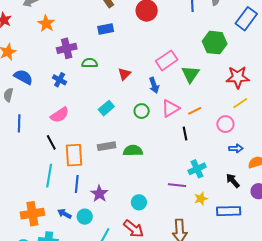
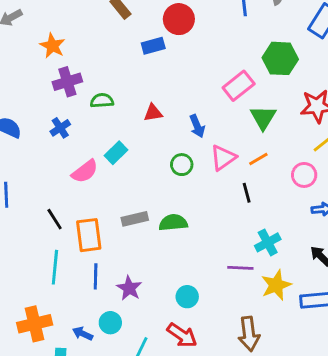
orange star: (46, 24) -> (52, 46), moved
blue rectangle: (106, 29) -> (153, 46), moved
pink rectangle: (167, 60) -> (239, 86), moved
red triangle: (124, 74) -> (153, 113), turned 40
green triangle: (190, 74) -> (263, 118), moved
blue cross: (60, 80) -> (60, 128), turned 32
cyan rectangle: (106, 108) -> (116, 153), moved
pink semicircle: (60, 115) -> (85, 171), moved
yellow star: (201, 199) -> (276, 285), size x1.5
blue arrow: (64, 214) -> (83, 334), moved

